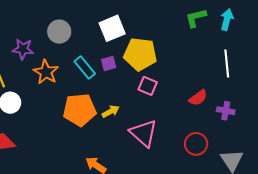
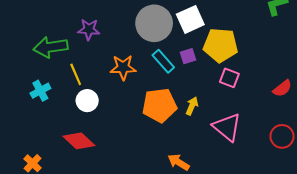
gray circle: (59, 32) -> (154, 23), moved, size x1.5
purple star: (23, 49) -> (89, 29), moved
orange star: (46, 72) -> (123, 67), turned -30
yellow arrow: (111, 111) -> (192, 106), turned -36

